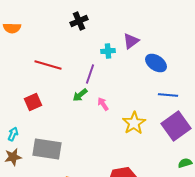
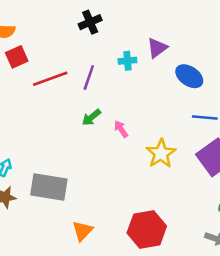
red line: (48, 65) -> (50, 79), turned -36
purple line: (90, 74) -> (89, 77), moved
red square: (33, 102) -> (17, 57), moved

